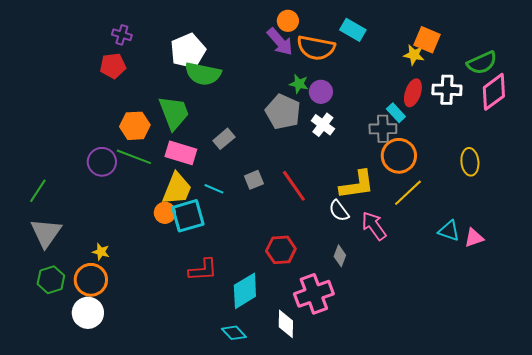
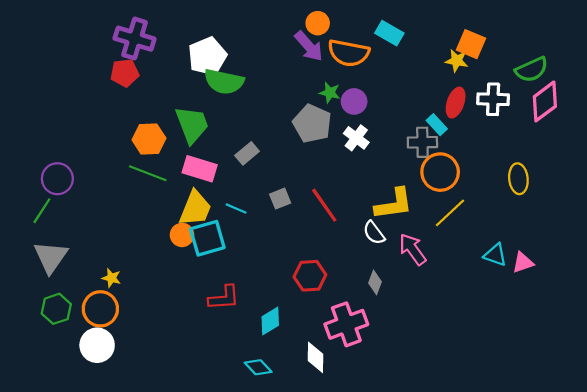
purple cross: (122, 35) -> (135, 39), size x1.8
purple circle: (102, 162) -> (57, 179), moved
cyan diamond: (245, 291) -> (270, 321), size x0.7

